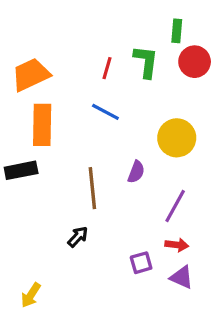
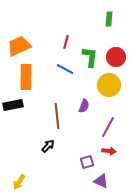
green L-shape: (146, 62) -> (90, 57), moved
red circle: (195, 62) -> (116, 57), moved
purple triangle: (182, 277) -> (101, 181), moved

